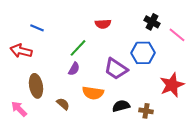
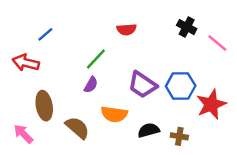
blue line: (37, 28) -> (45, 34), turned -64
blue hexagon: (143, 53) -> (181, 86), moved
brown semicircle: (63, 104) -> (77, 128), size x1.5

